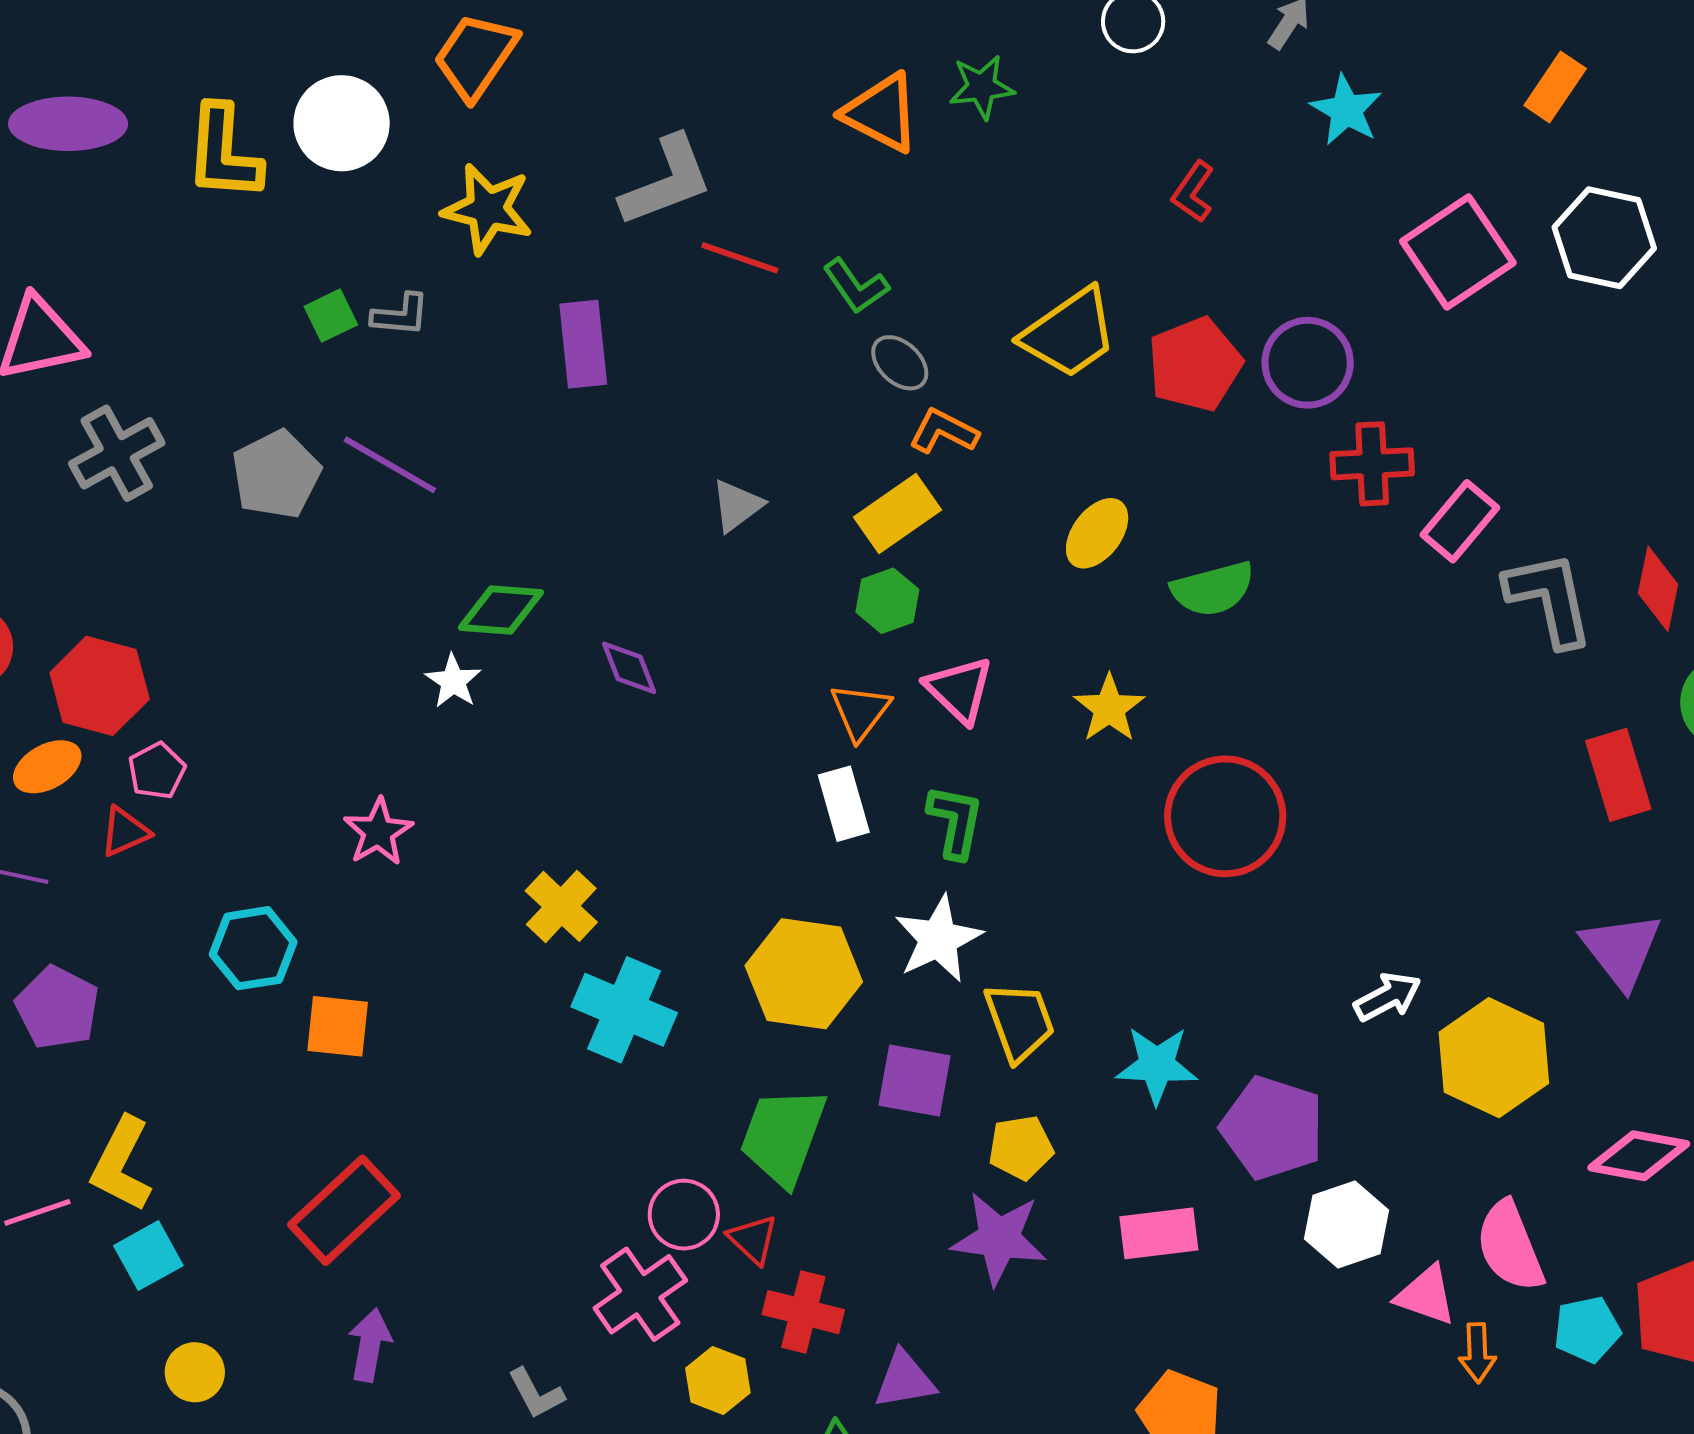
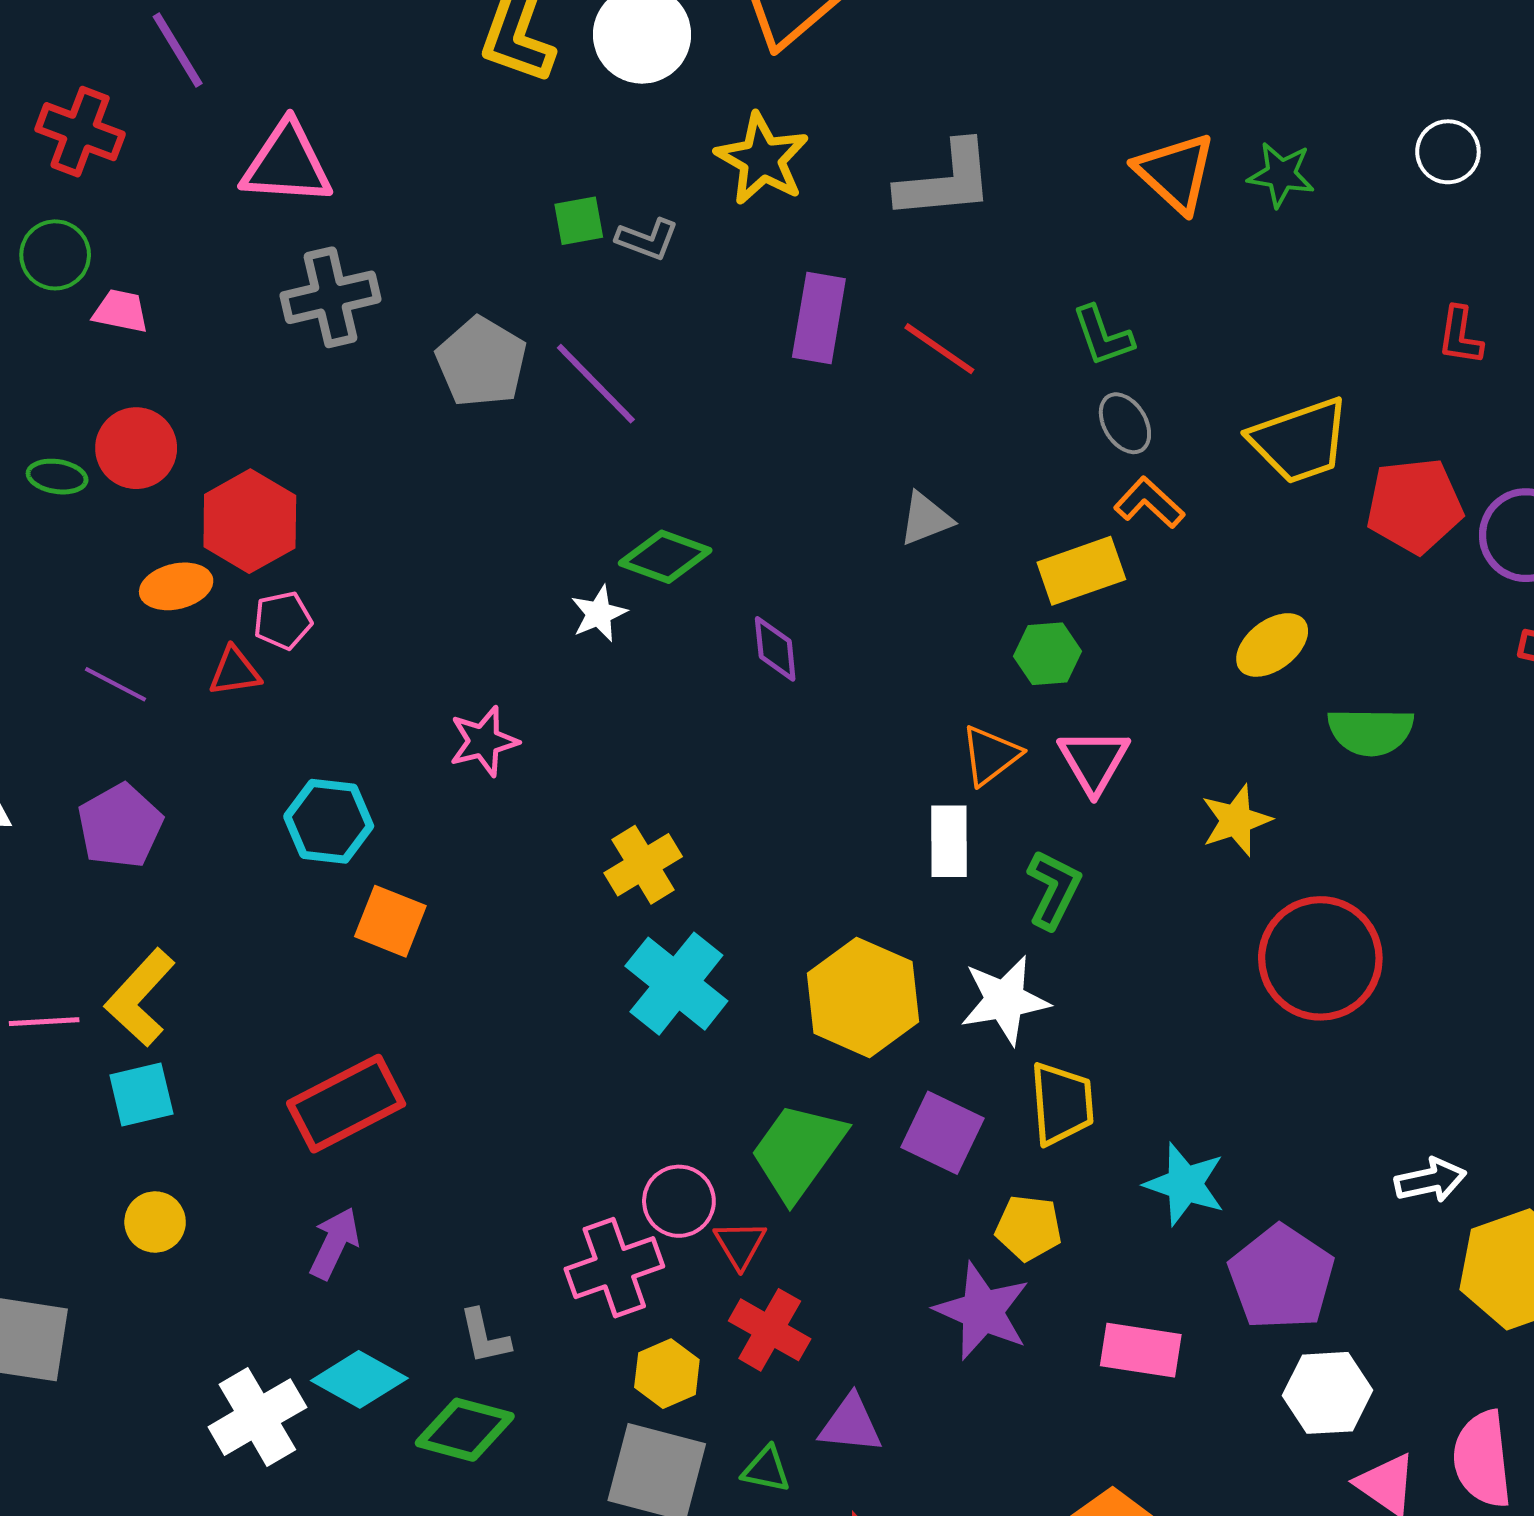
red L-shape: (1193, 192) -> (1460, 336), turned -42
red line: (740, 258) -> (939, 349), moved
gray pentagon: (276, 475) -> (481, 362), turned -30

